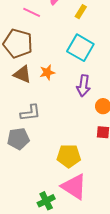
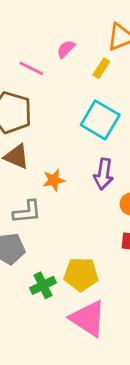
orange star: (47, 72) -> (54, 180), moved
green cross: (46, 201) -> (43, 285), moved

